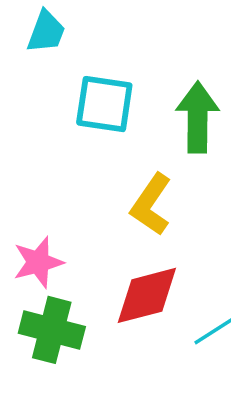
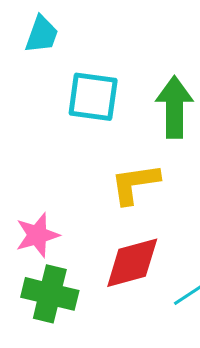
yellow L-shape: (151, 204) -> (135, 184), turned 48

